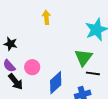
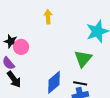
pink circle: (32, 67) -> (21, 47), moved
black line: (93, 73) -> (80, 83), moved

